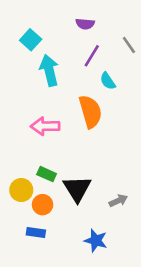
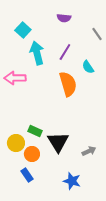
purple line: (92, 56) -> (65, 52), moved
cyan semicircle: (108, 81) -> (88, 67), moved
pink arrow: (45, 126) -> (15, 78), moved
blue rectangle: (36, 233) -> (27, 175), turned 48

